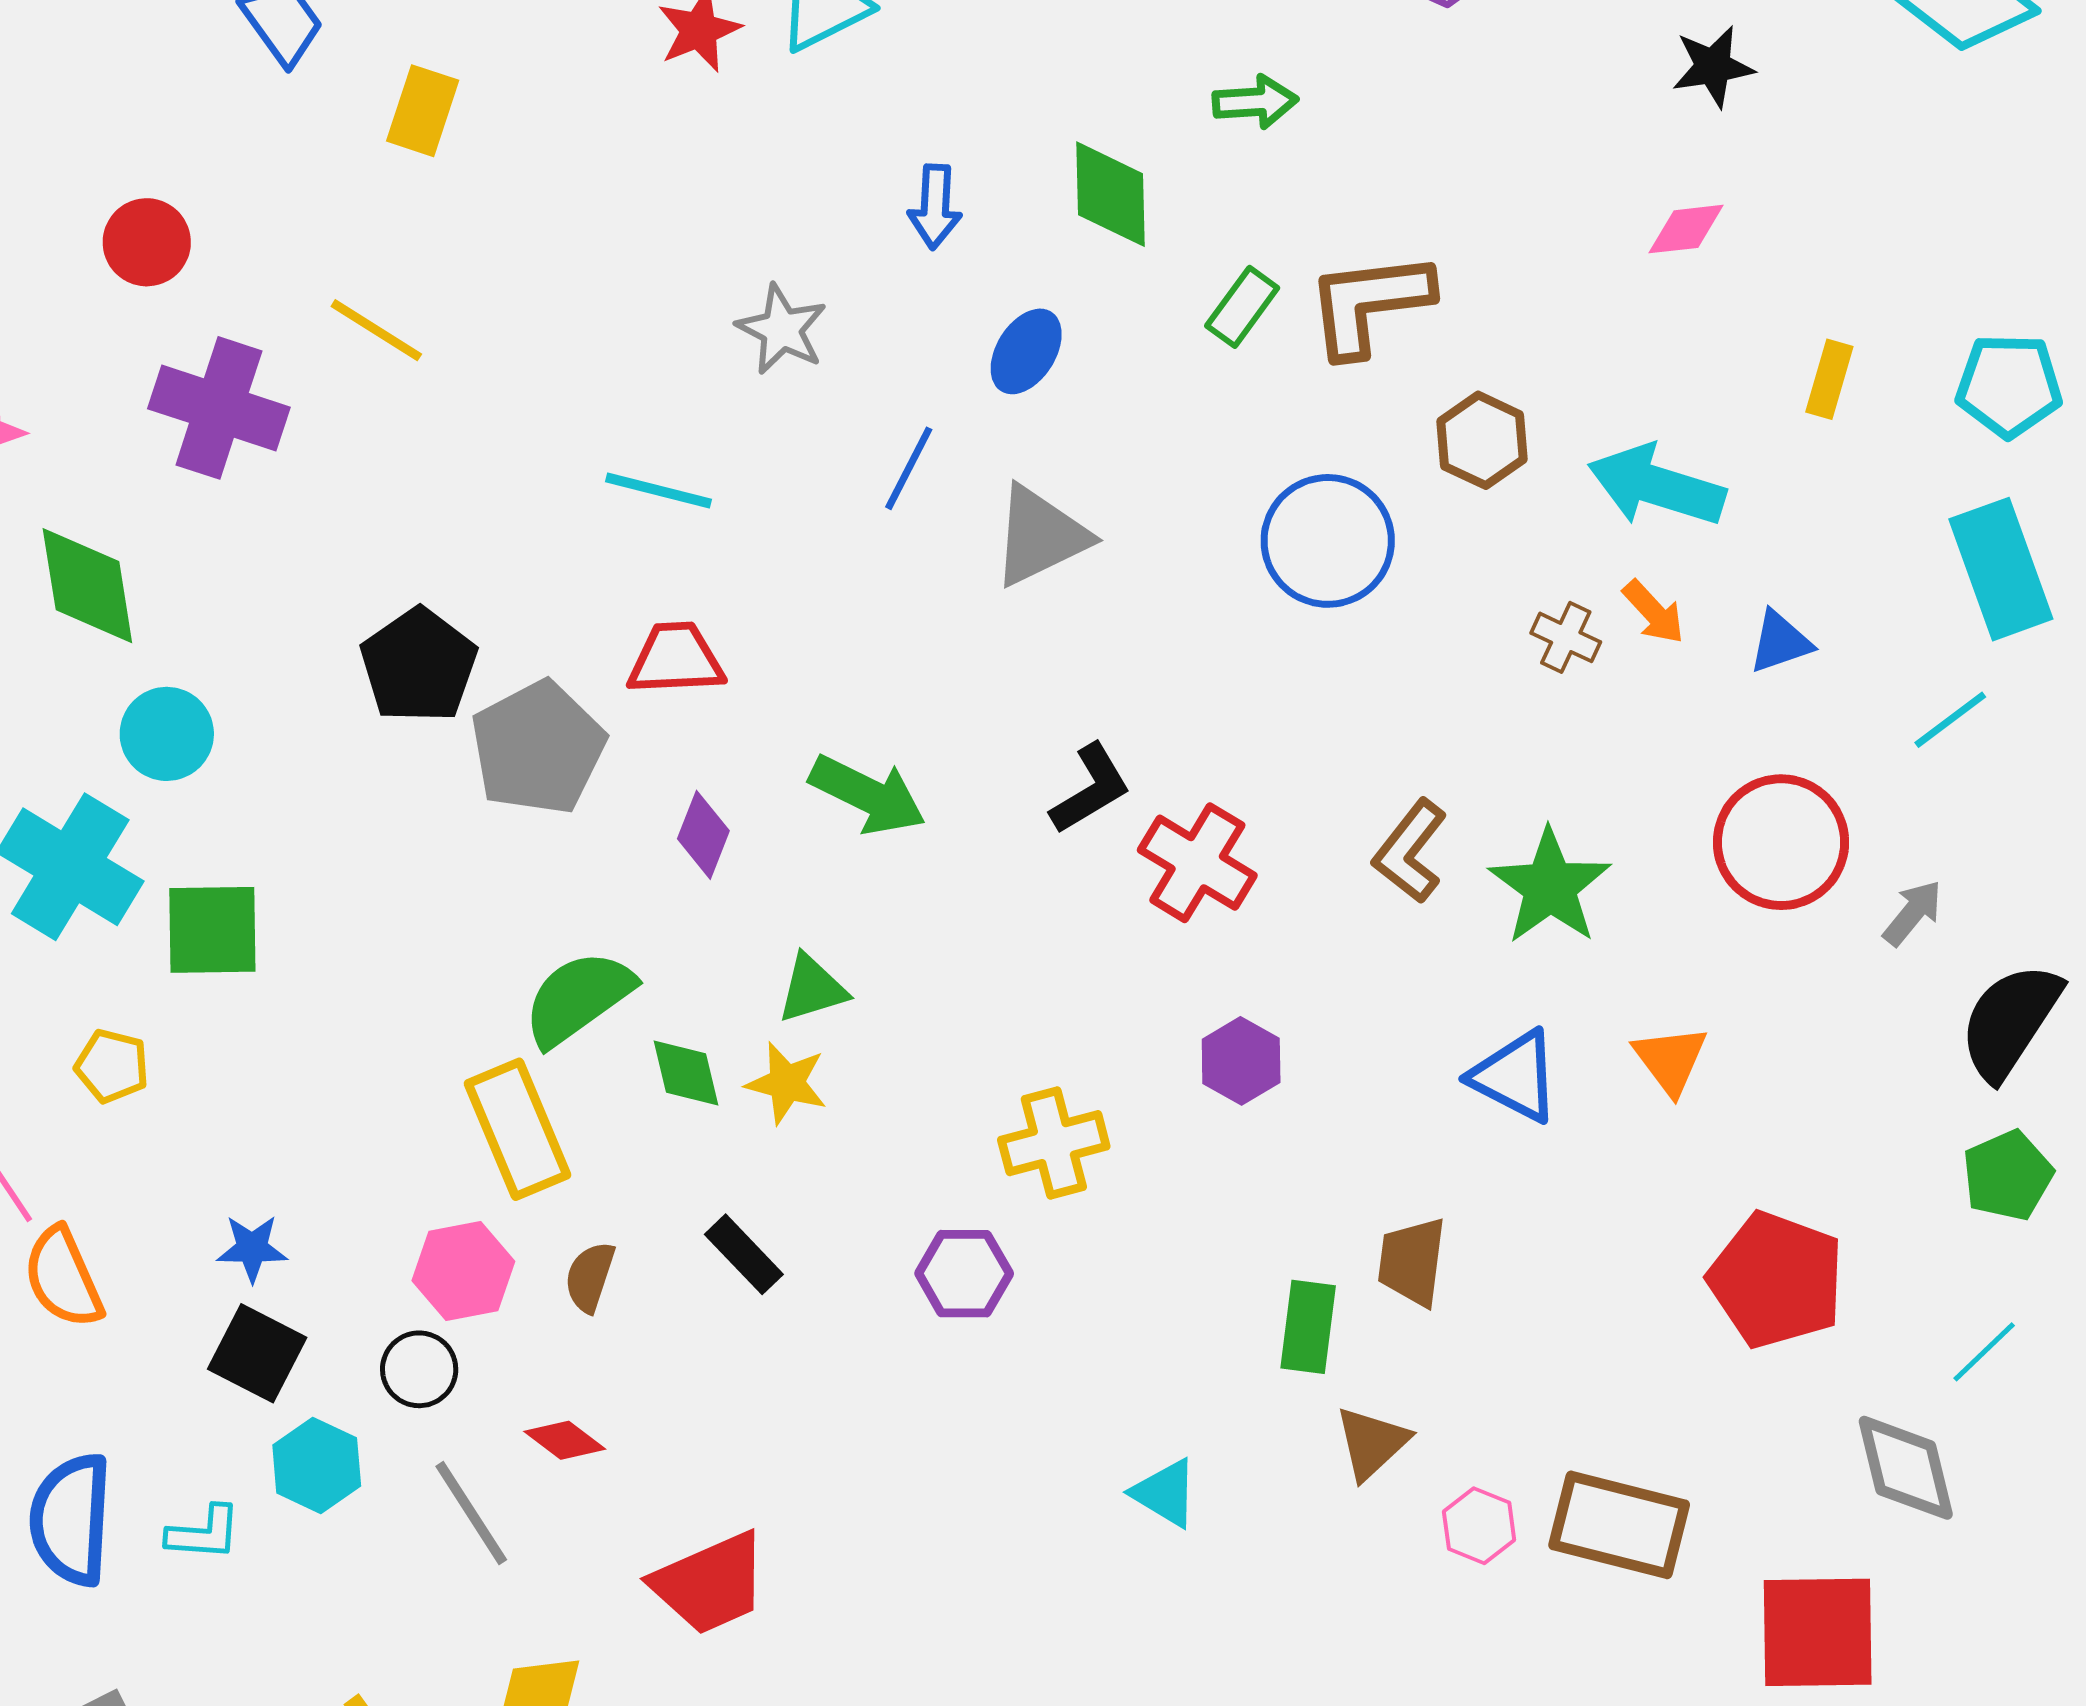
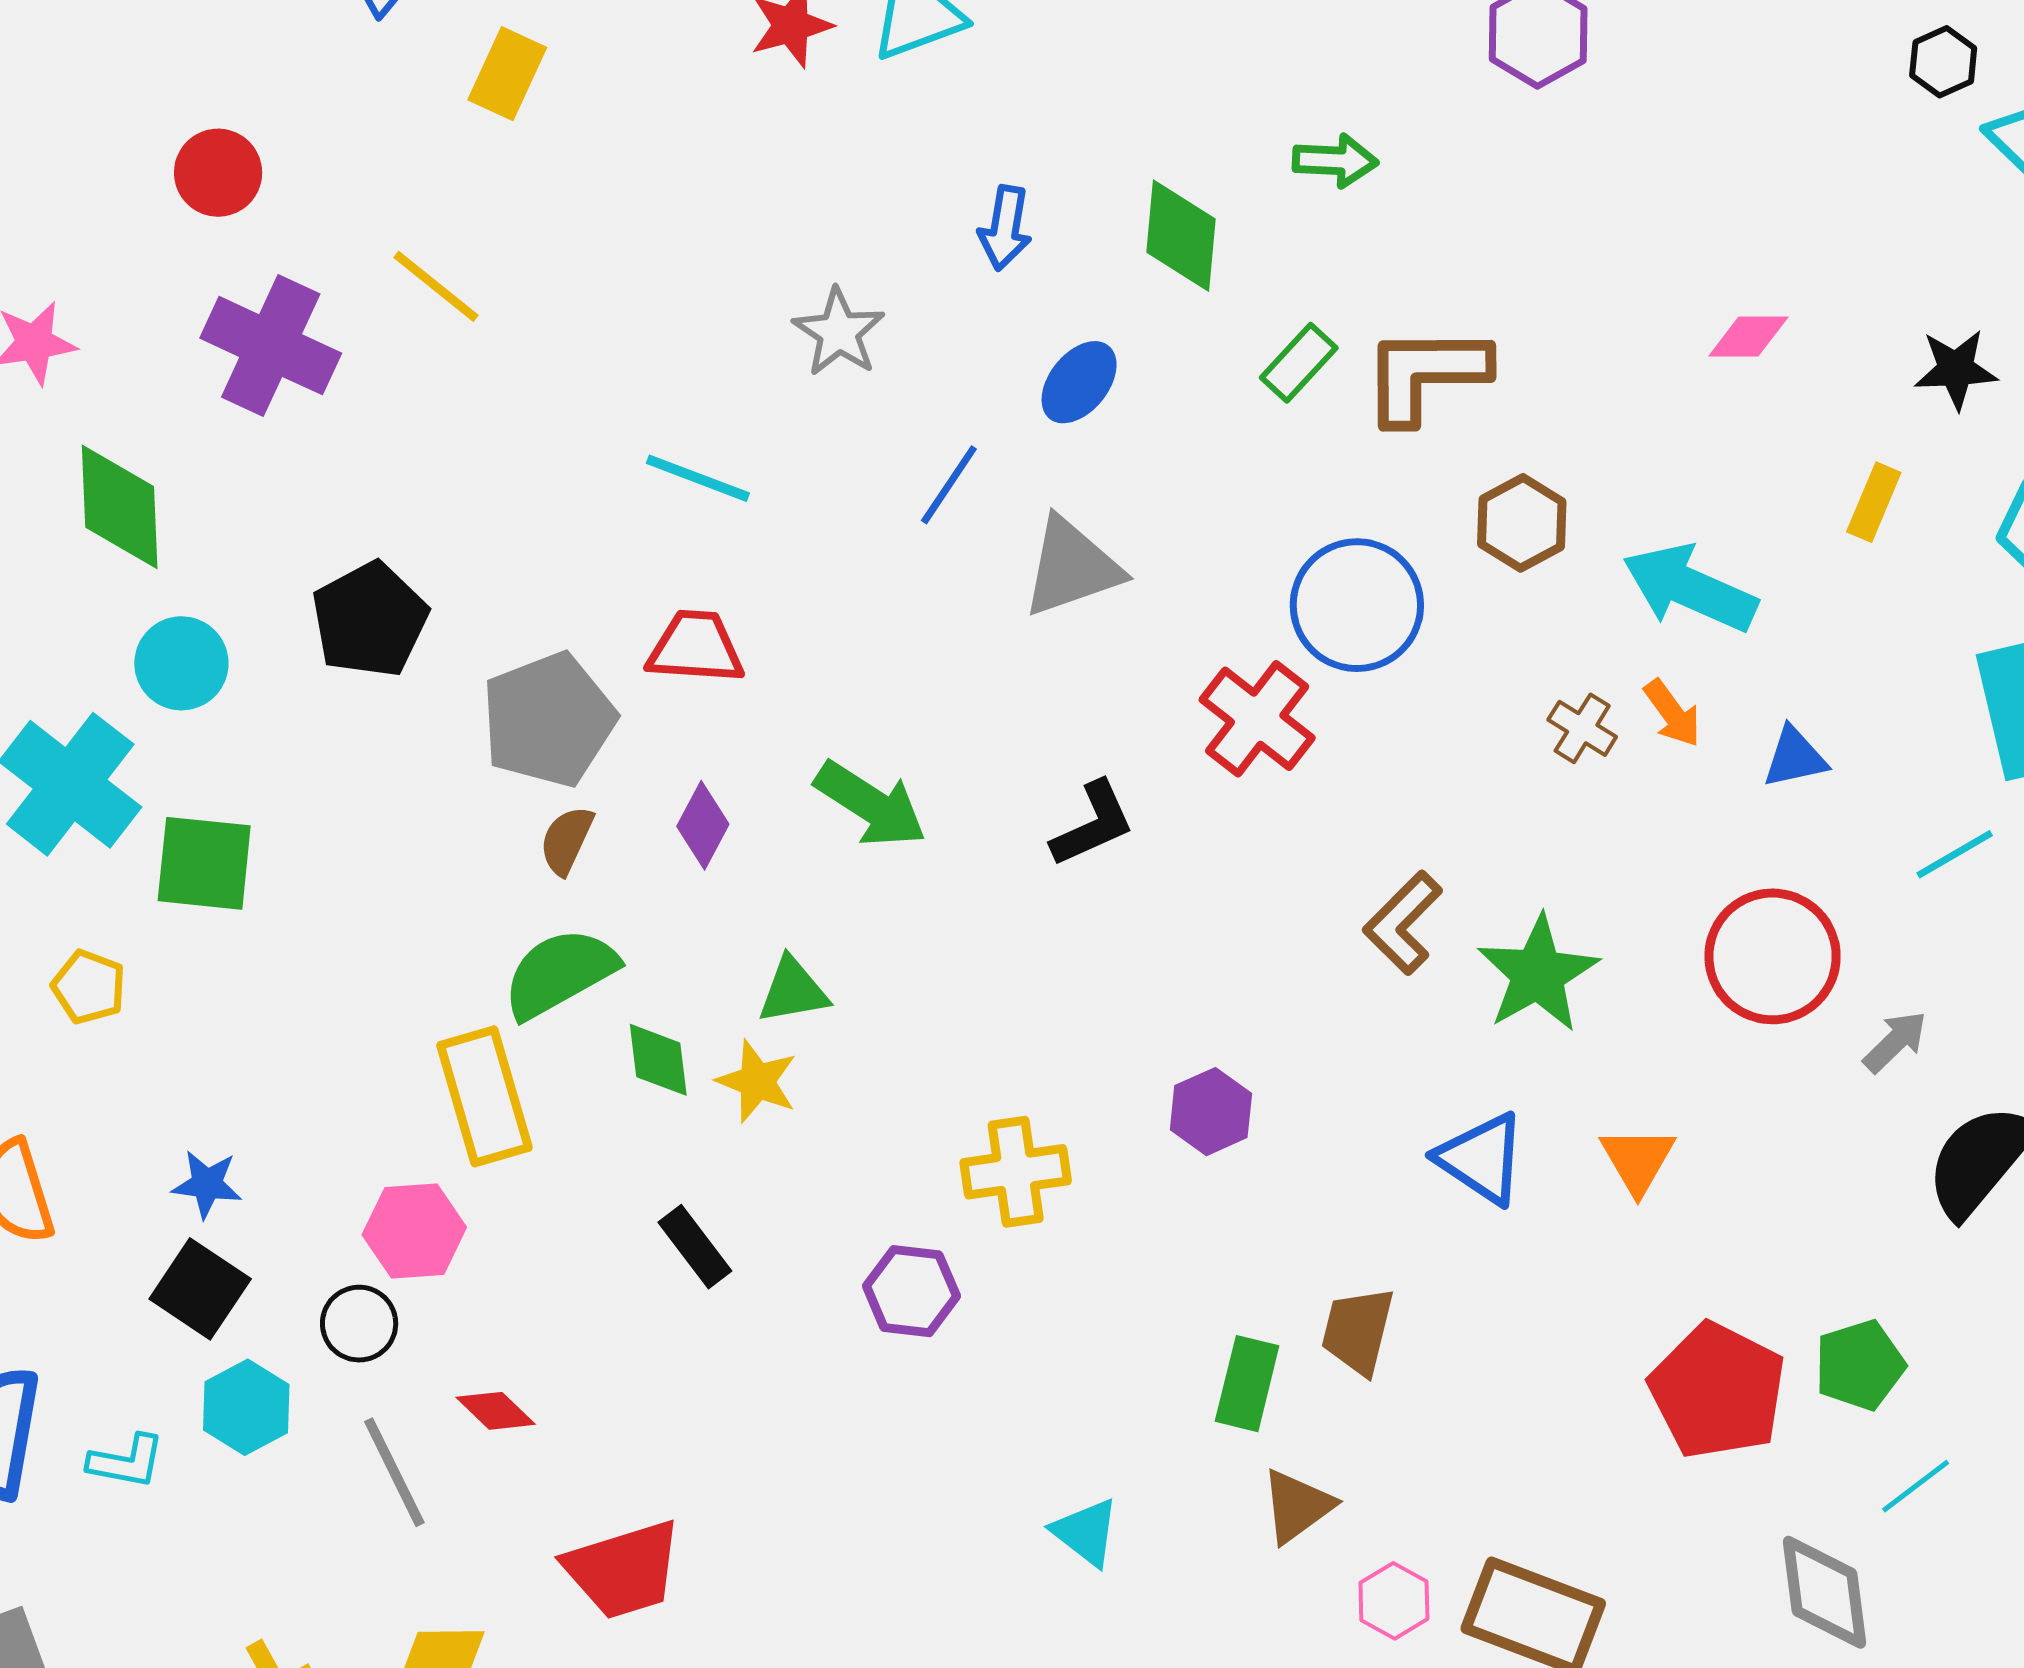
black star: (1713, 67) -> (1956, 369), moved
black pentagon: (419, 666) -> (370, 620), moved
red cross: (1197, 863) -> (1257, 719), moved
green pentagon: (2008, 1175) -> (1860, 1365), moved
brown semicircle: (590, 1277) -> (567, 840), moved

